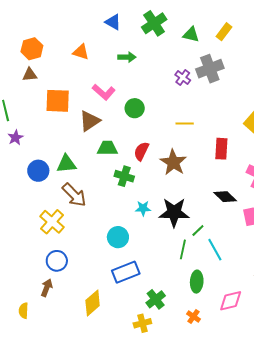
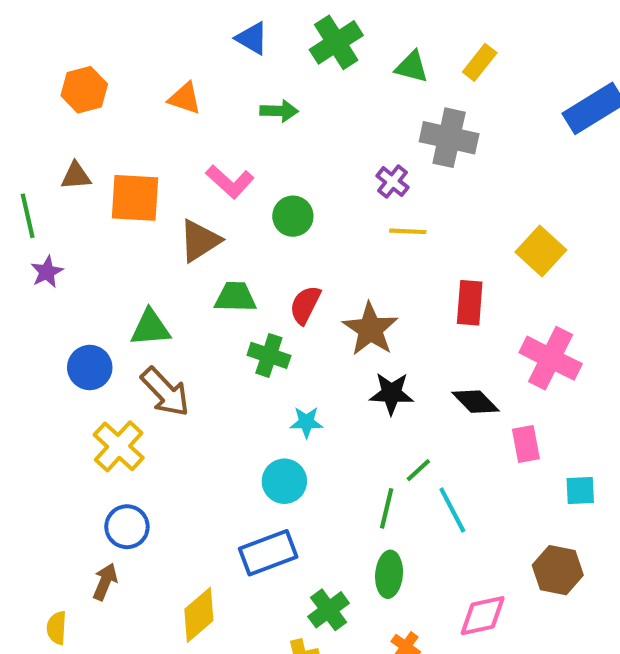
gray cross: (210, 69) -> (449, 138), turned 32
brown triangle: (30, 75) -> (76, 176), moved
purple cross: (183, 77) -> (392, 182), moved
yellow line: (185, 123) -> (408, 231), moved
blue circle: (38, 171) -> (90, 367), moved
black star: (174, 212) -> (391, 393), moved, size x0.7
cyan circle: (118, 237) -> (284, 481), moved
green ellipse: (197, 282) -> (389, 574), moved

